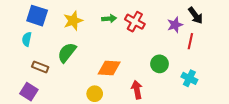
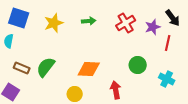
red cross: (135, 22) -> (126, 23), moved, turned 30
green semicircle: (67, 53) -> (46, 67), moved

